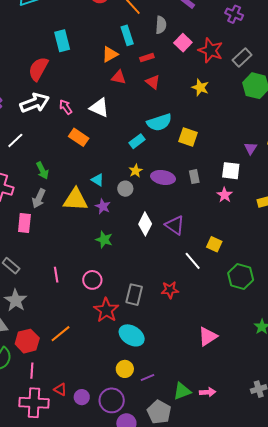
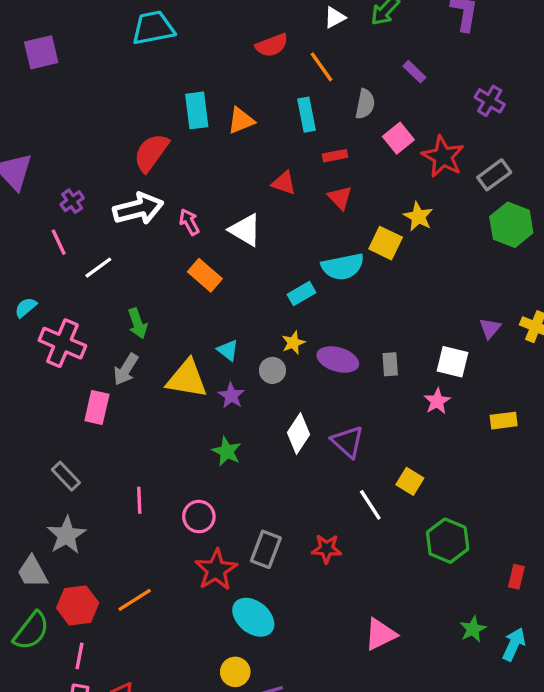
orange triangle: (110, 54) -> (241, 121), moved
yellow square: (188, 137) -> (386, 243), moved

